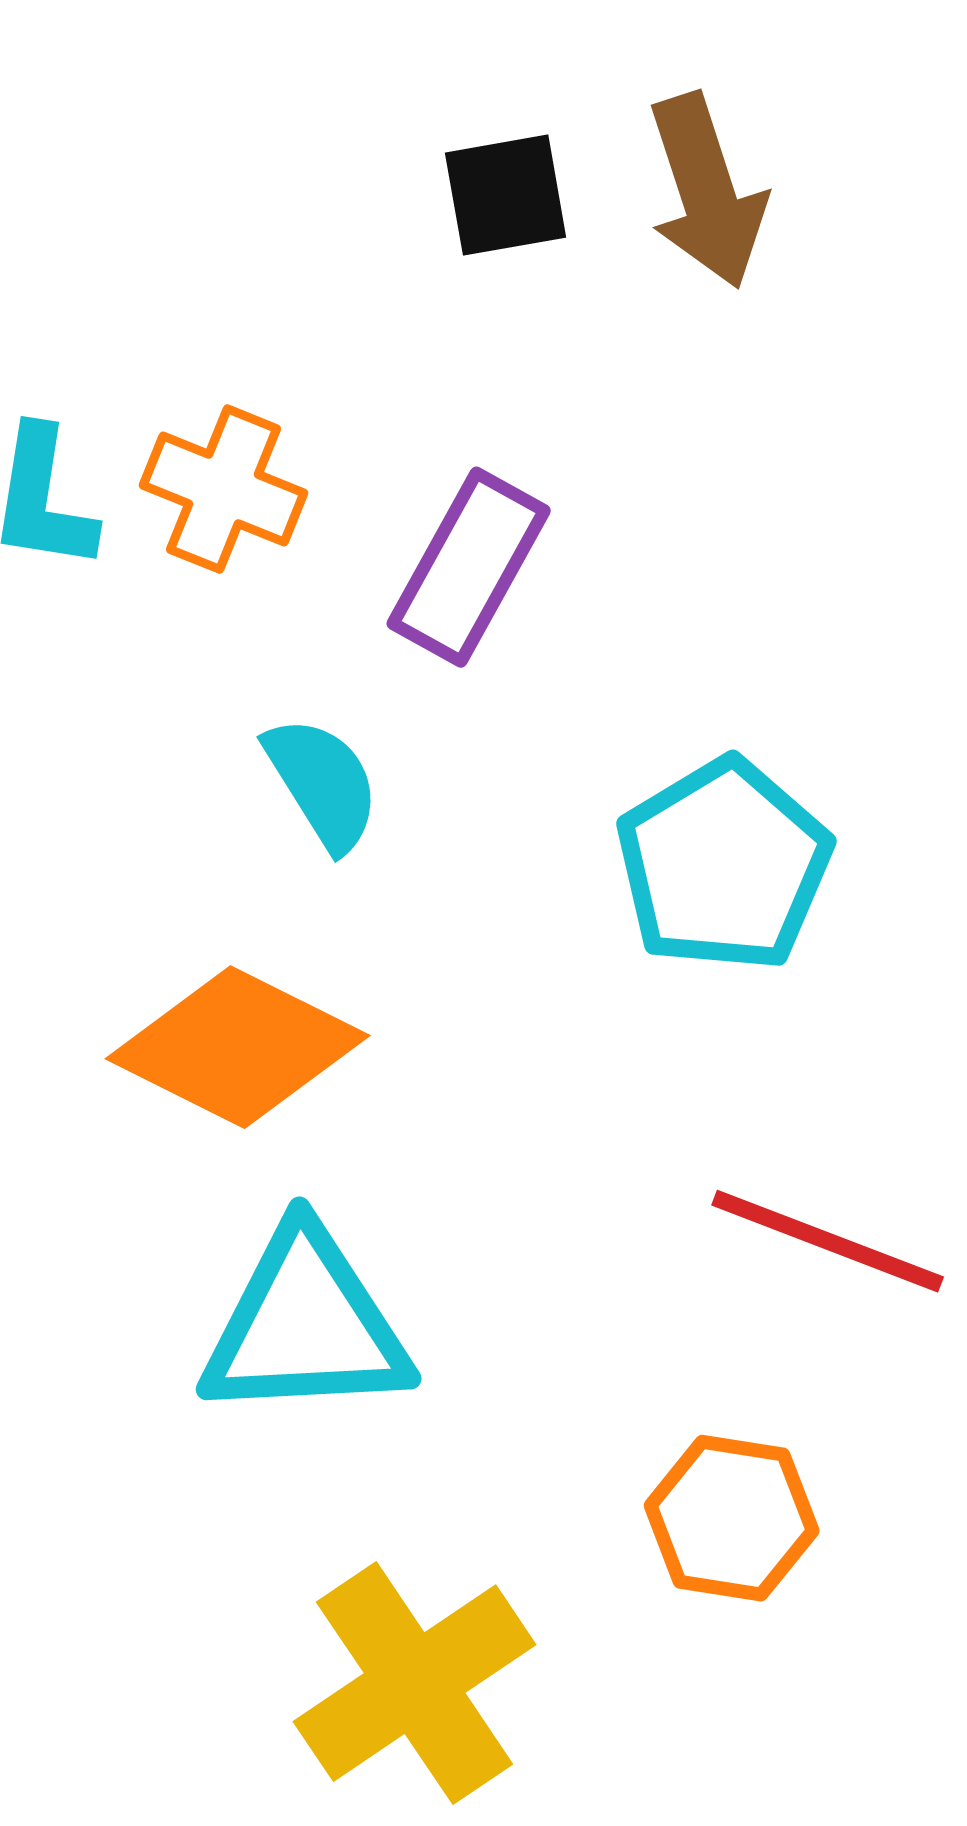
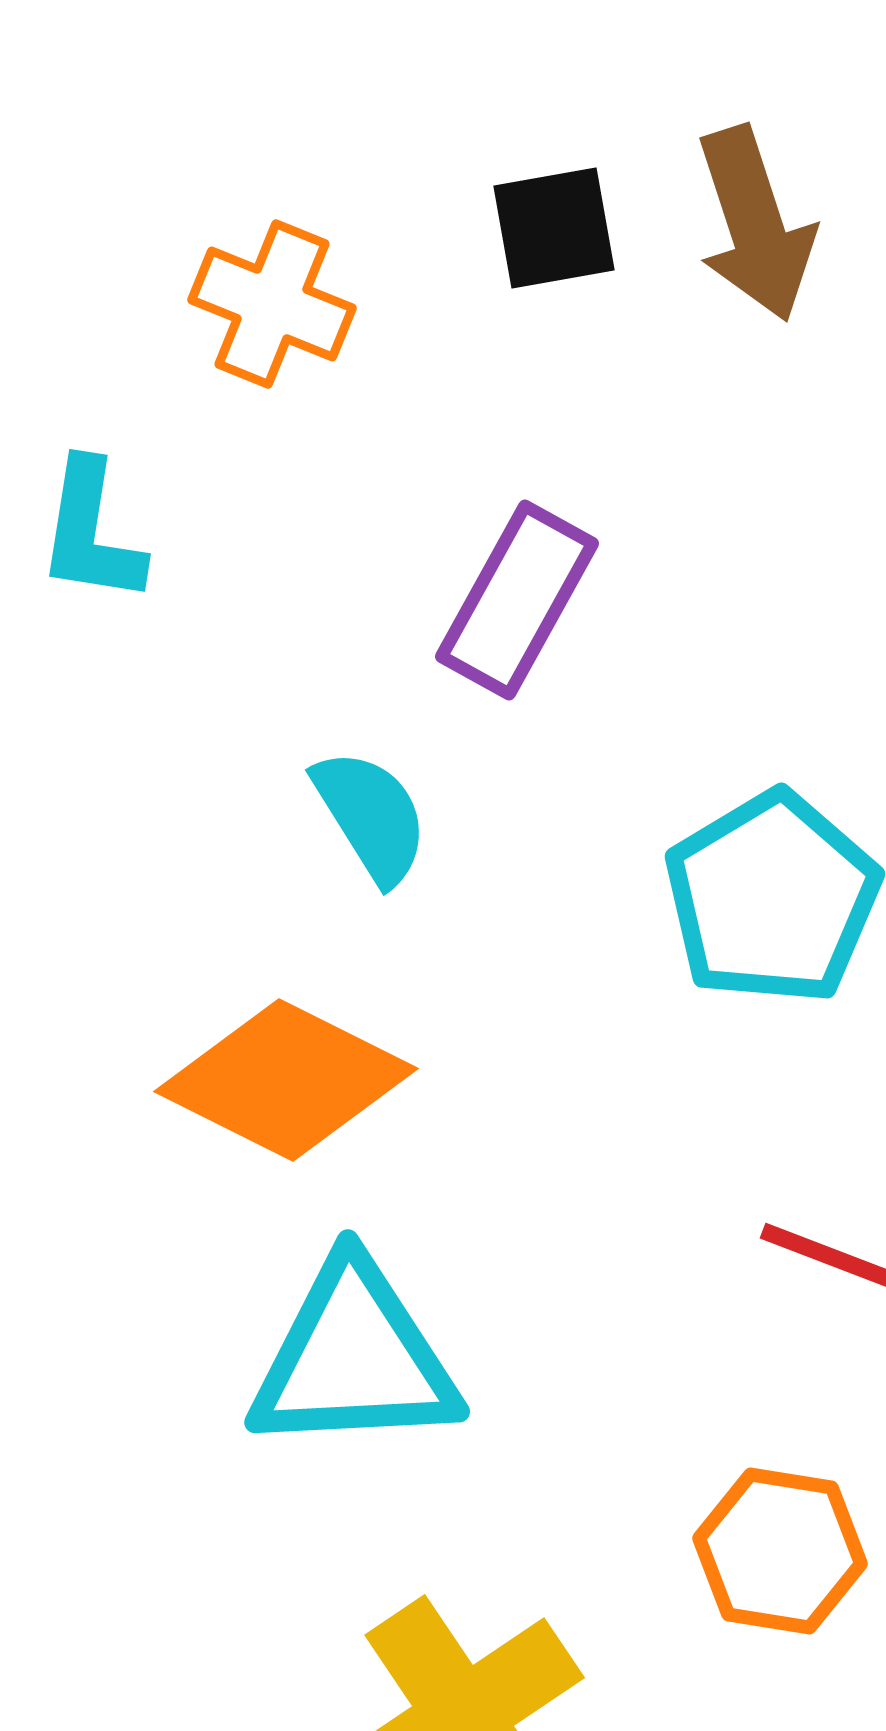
orange cross: (224, 489) -> (272, 304), moved

